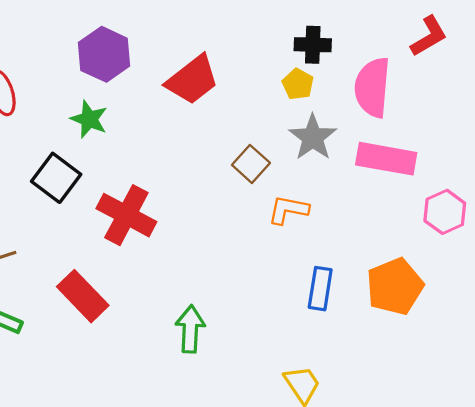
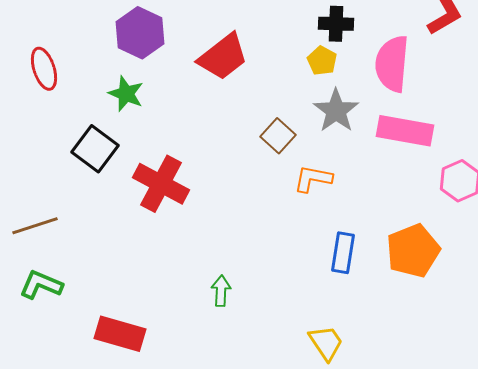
red rectangle: (83, 296) -> (120, 334), moved, turned -30
green arrow: (190, 329) -> (221, 291), size x0.7

